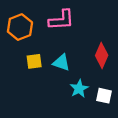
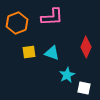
white square: (104, 96) -> (84, 88), moved

